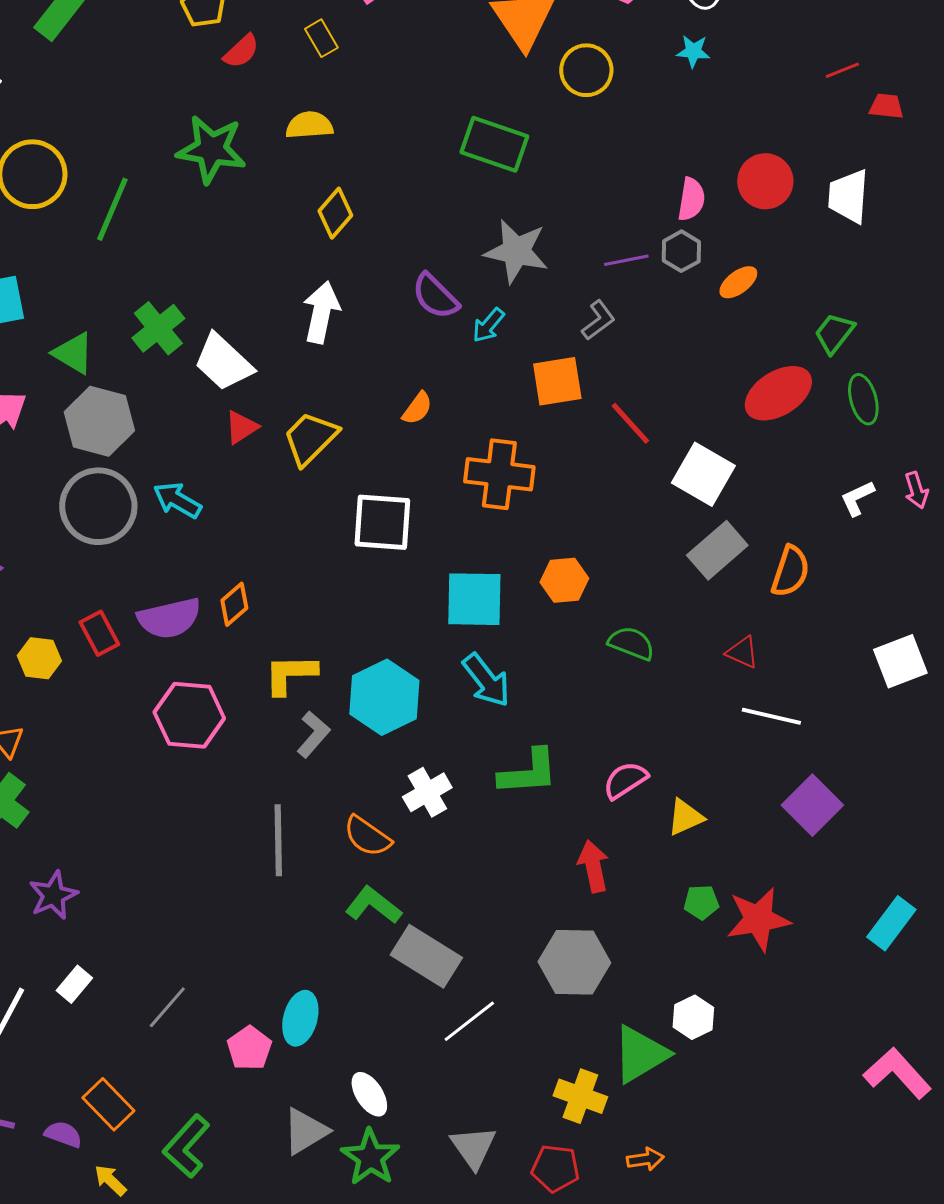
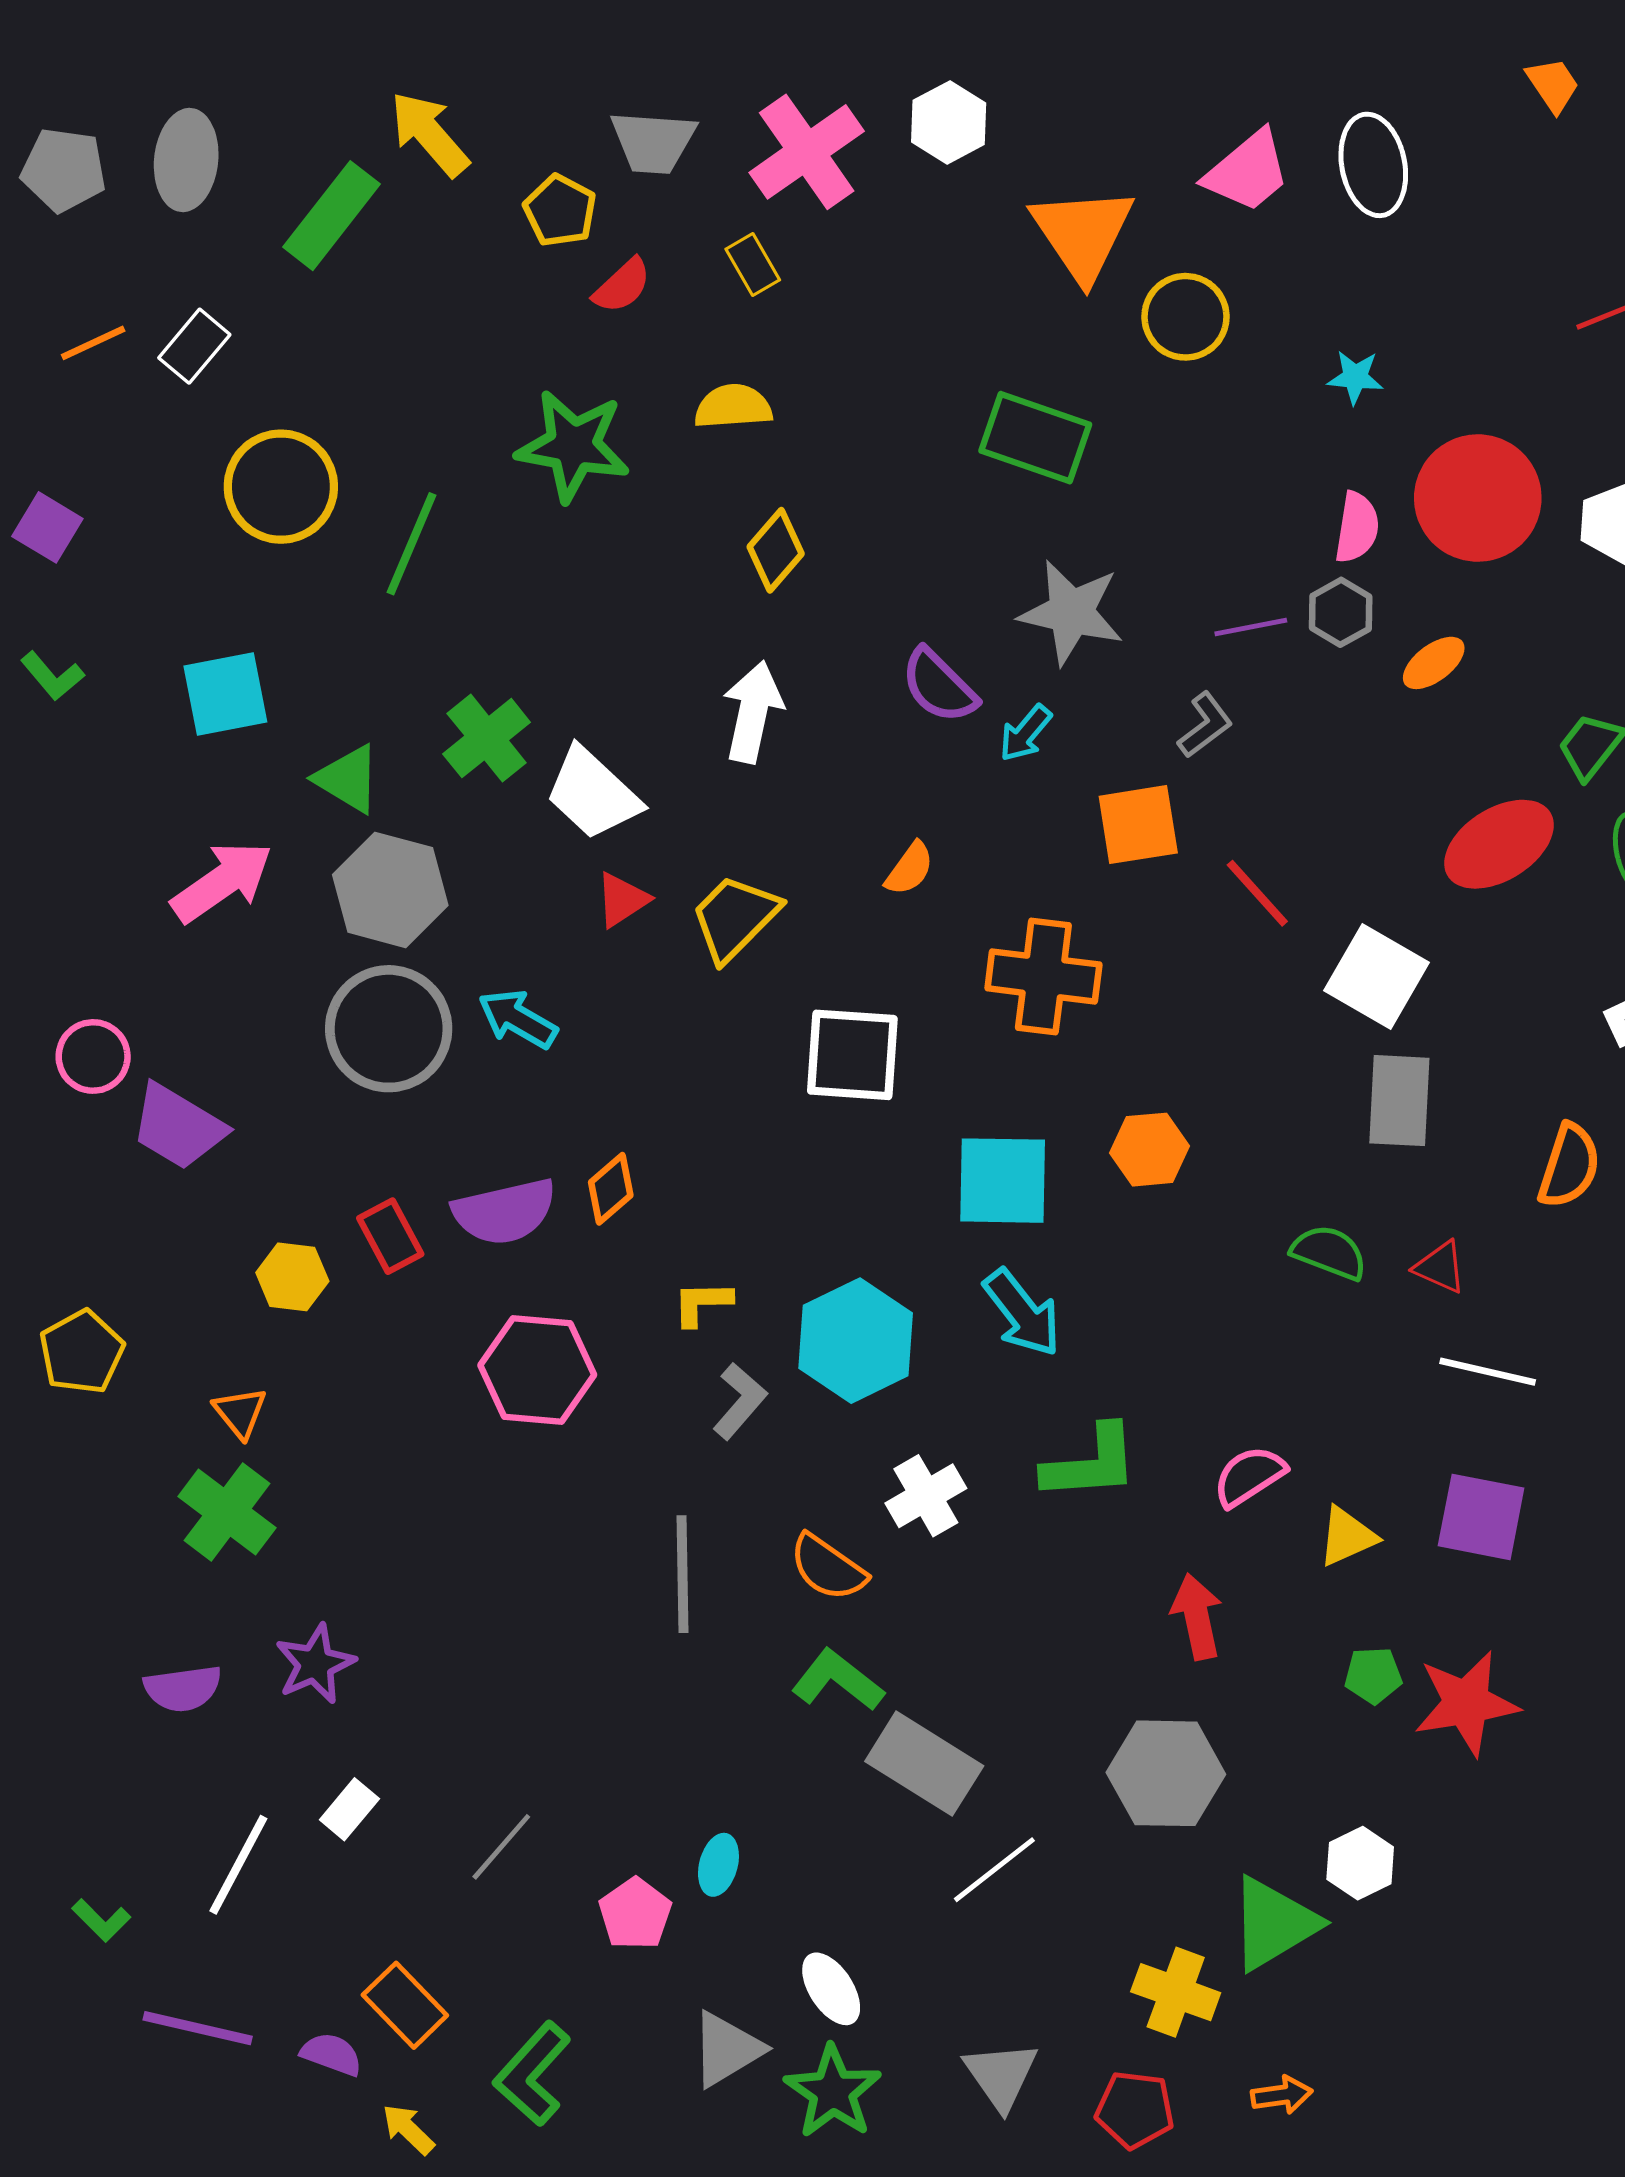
cyan star: (693, 51) -> (1355, 377), moved
red circle: (765, 181) -> (1478, 498), size x1.4
gray rectangle: (717, 550) -> (1399, 1101), turned -46
orange semicircle: (790, 571) -> (1569, 1166), moved
green semicircle: (631, 643) -> (1329, 1252), moved
yellow L-shape: (290, 674) -> (702, 1303), size x0.7
purple square: (812, 805) -> (1481, 1517), moved, turned -34
cyan ellipse: (300, 1018) -> (718, 1865), size x0.7

